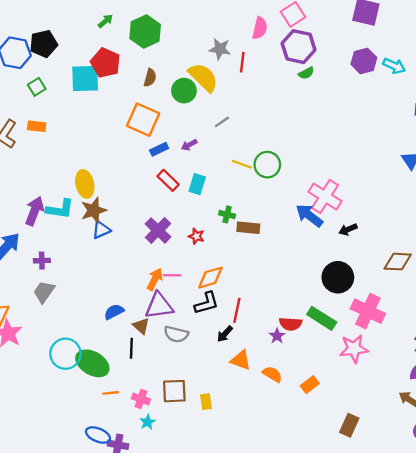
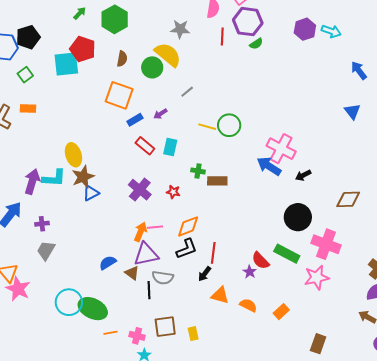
red line: (242, 62) -> (222, 36), moved
red semicircle: (291, 324) -> (260, 261), turned 48
black line: (131, 348) -> (149, 290), moved

